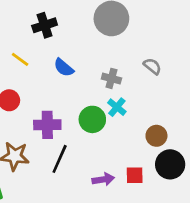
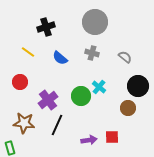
gray cross: (111, 78) -> (92, 53), moved
purple cross: (47, 125) -> (48, 100), turned -36
black circle: (170, 164) -> (138, 86), moved

